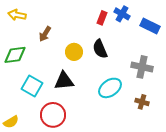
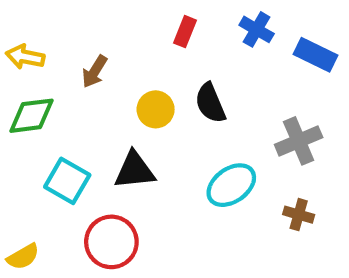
yellow arrow: (17, 15) -> (25, 57), moved
red rectangle: (102, 18) -> (185, 32), moved
gray cross: (142, 67) -> (299, 141), turned -35

